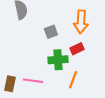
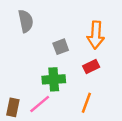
green cross: (58, 60) -> (54, 79), moved
pink line: (33, 81) -> (40, 104), turned -48

